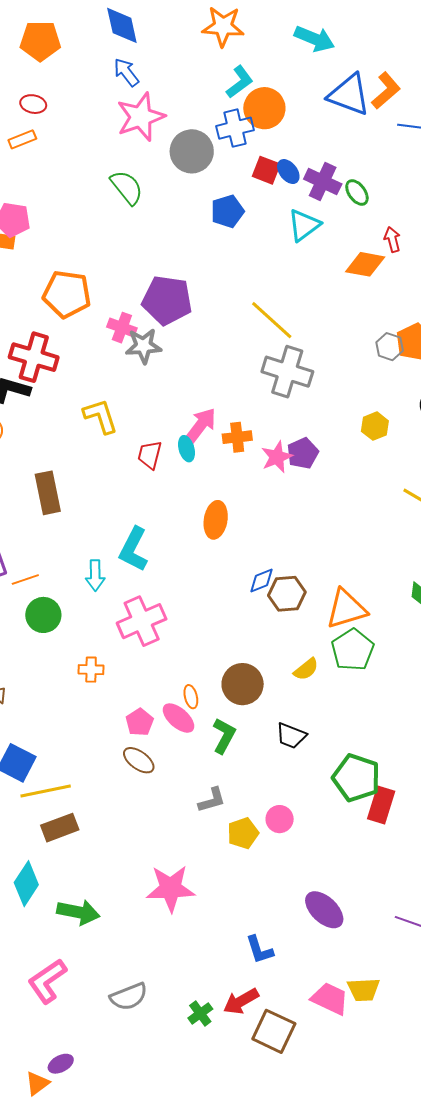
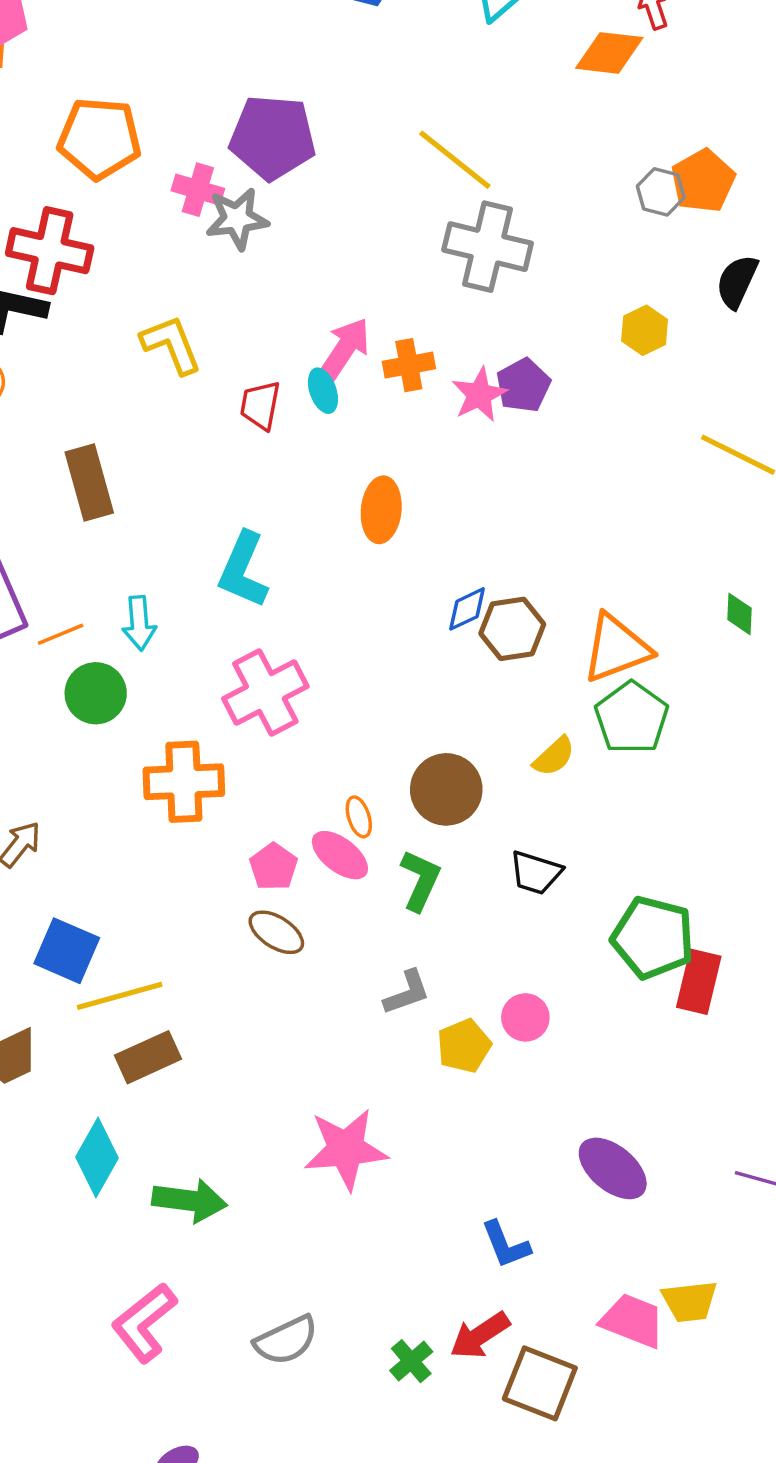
cyan arrow: (95, 575) -> (139, 623), moved
orange cross: (91, 670) -> (184, 782), size x1.8

